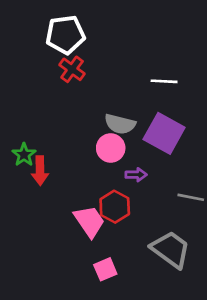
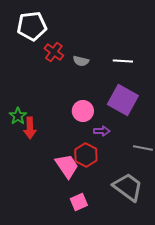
white pentagon: (65, 35) -> (32, 26), moved
gray semicircle: (120, 124) -> (81, 61), moved, size x0.7

